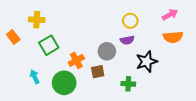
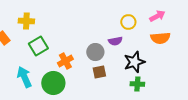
yellow circle: (130, 21) -> (128, 22), moved
brown square: (98, 72) -> (99, 72), moved
cyan arrow: (35, 77) -> (24, 77), size x1.5
green cross: (128, 84) -> (137, 84), moved

